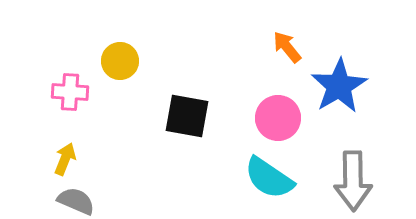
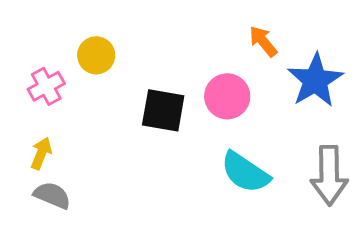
pink cross: (70, 92) -> (46, 86), turned -33
pink circle: (278, 118) -> (227, 96), moved

